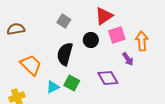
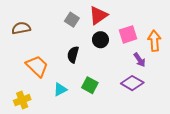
red triangle: (104, 16) -> (98, 15), moved
black semicircle: (65, 54) -> (73, 55), size x0.7
purple diamond: (108, 78) -> (132, 83), moved, turned -30
green square: (72, 83) -> (90, 85), moved

